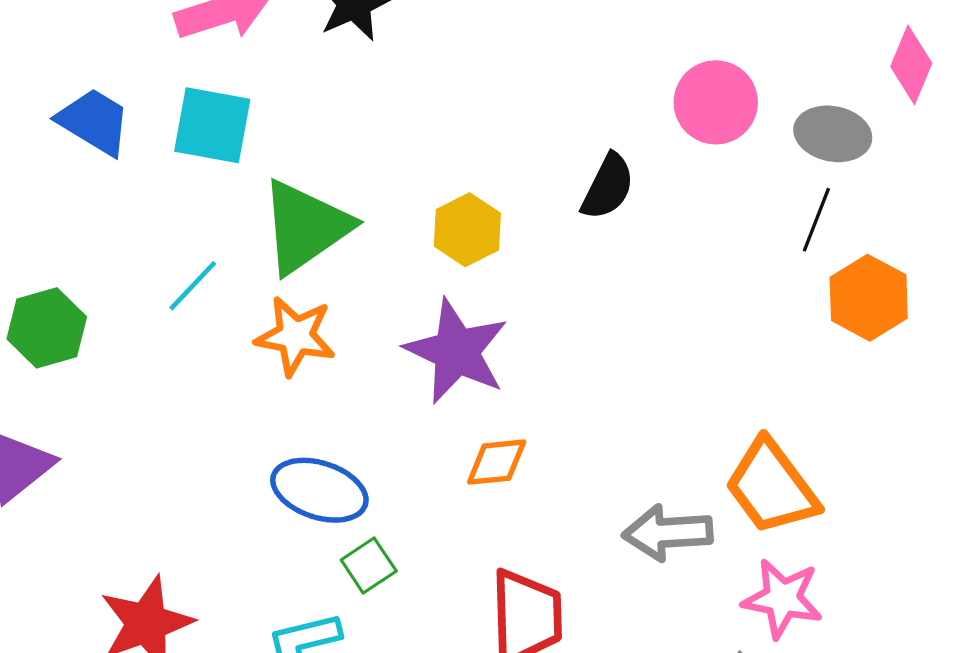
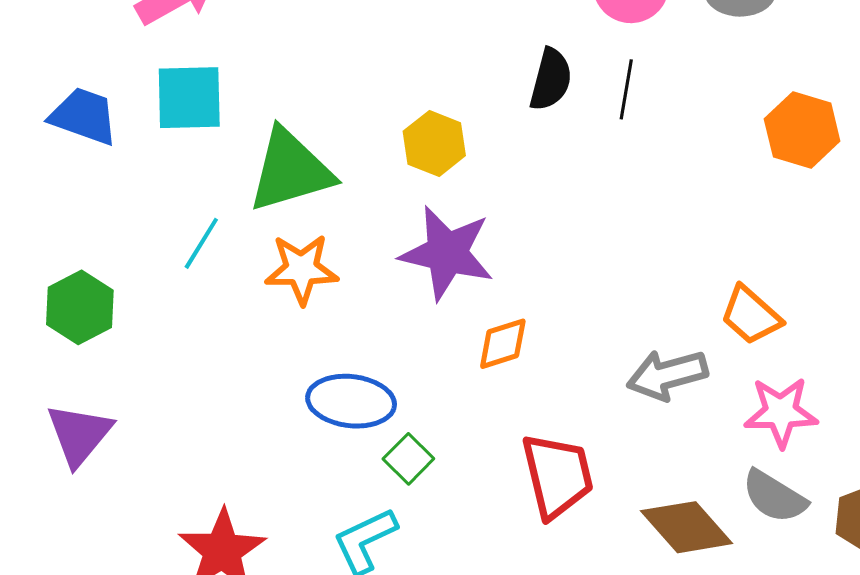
black line: (816, 220) -> (626, 89), moved
green triangle: (305, 227) -> (290, 170), turned 30
orange trapezoid: (772, 487) -> (751, 315), size x0.7

